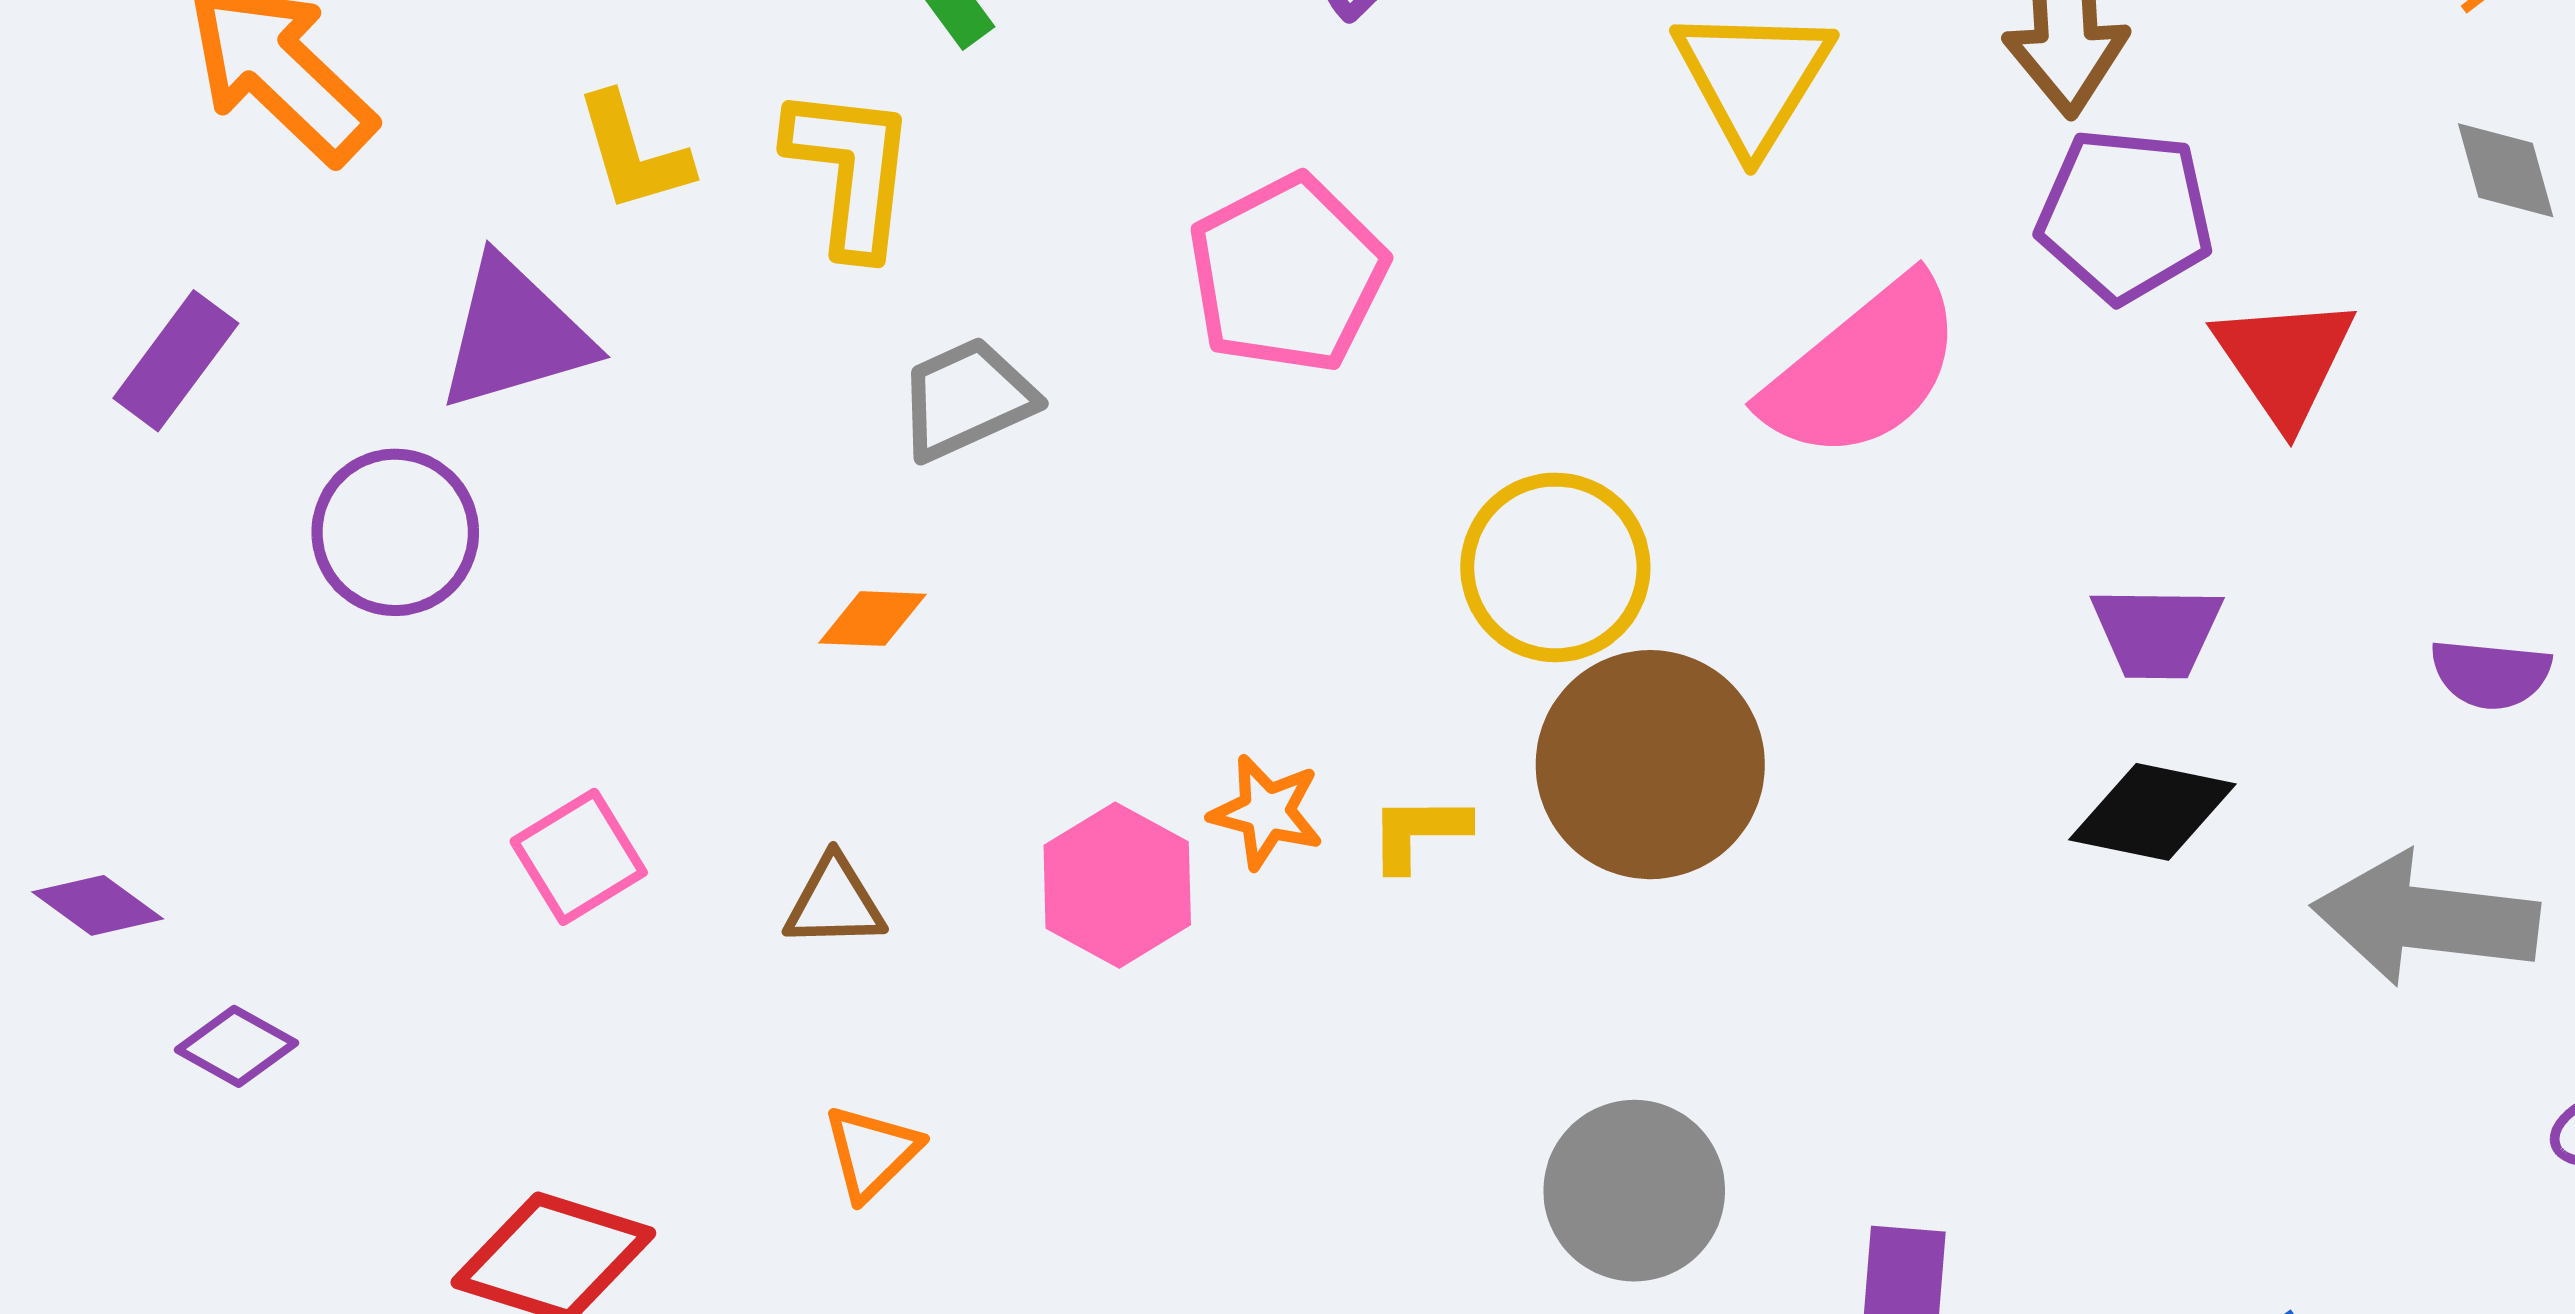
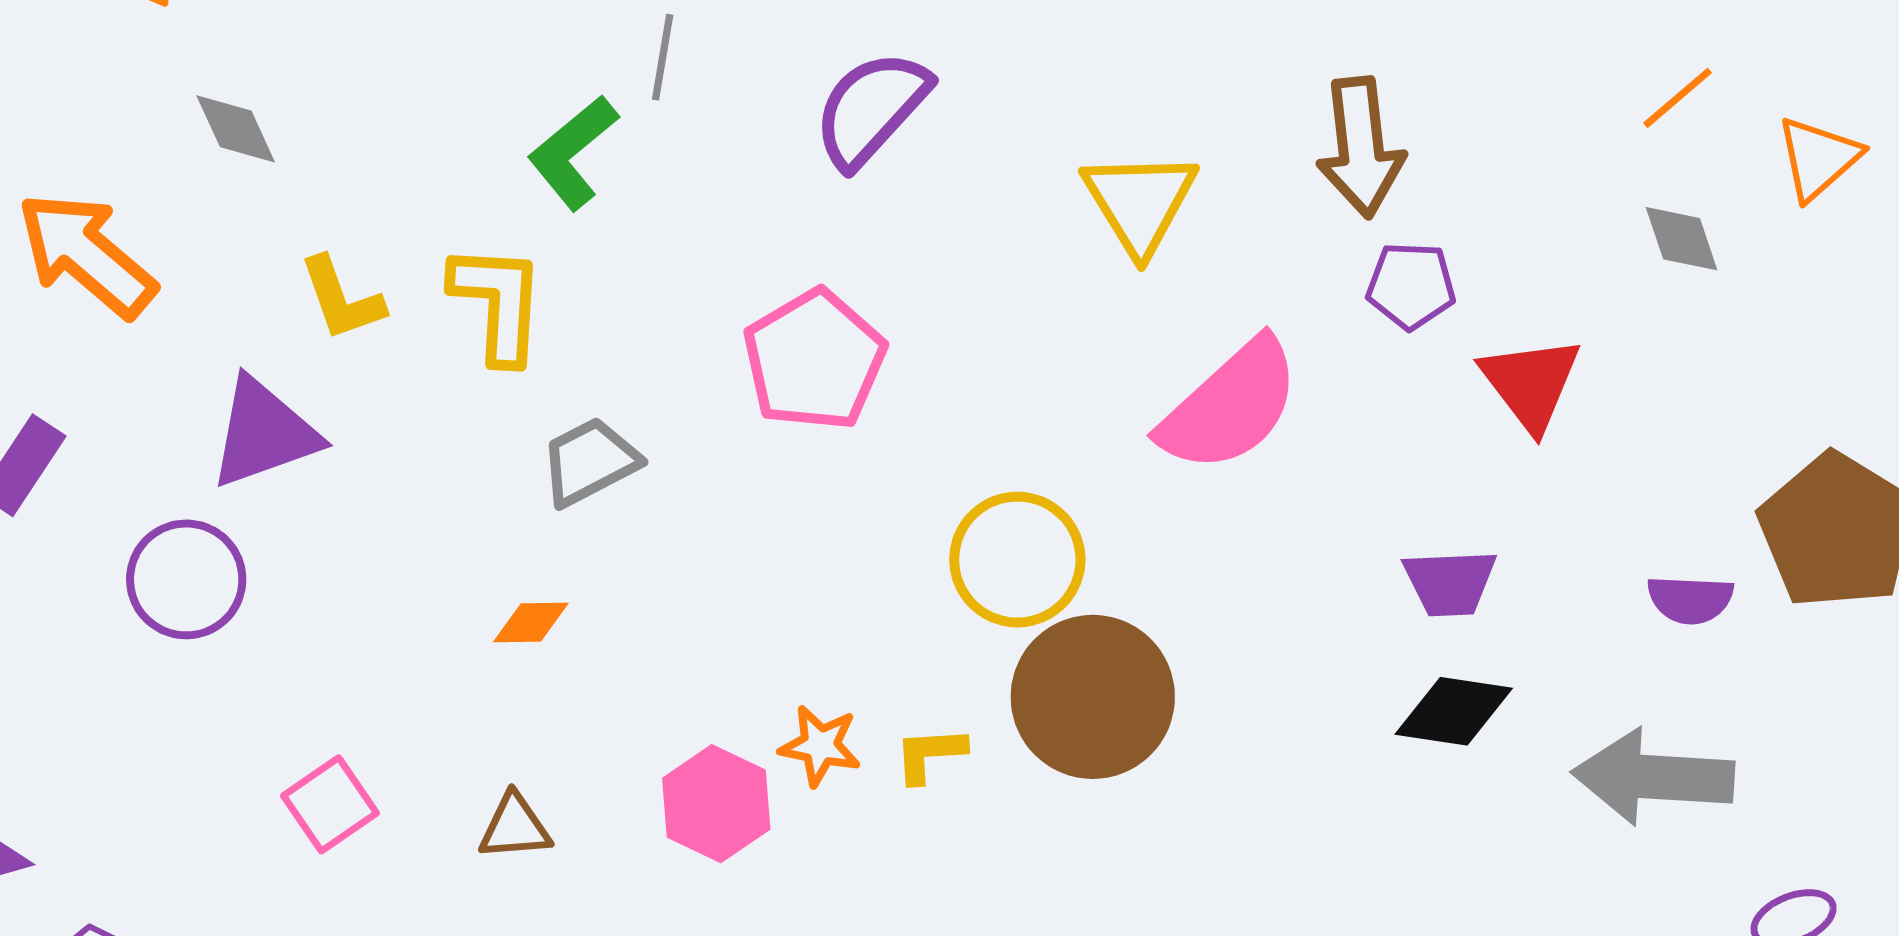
purple pentagon: (2125, 215) -> (1411, 286), size x0.7

